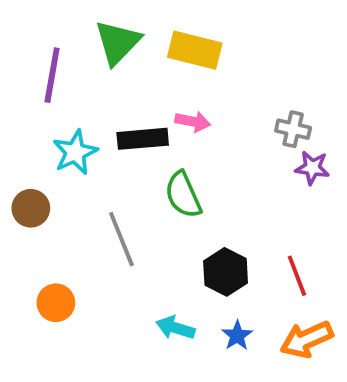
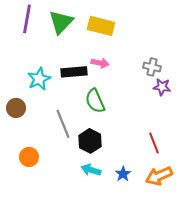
purple line: (52, 75) -> (27, 19), moved
black hexagon: (226, 272) -> (90, 141), moved

